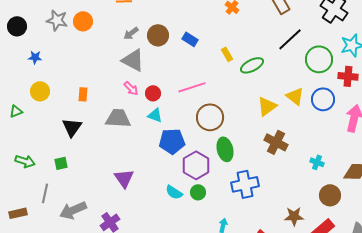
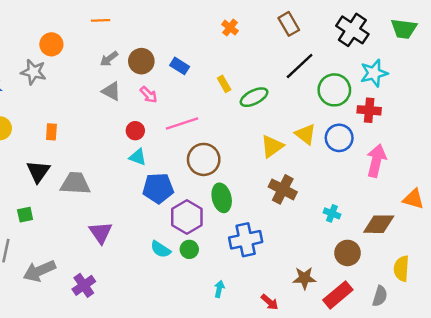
gray star: (57, 20) -> (33, 72), moved
gray triangle: (133, 60) -> (111, 91), size x0.7
pink arrow: (131, 88) -> (149, 95), moved
gray trapezoid: (118, 118) -> (75, 183), moved

